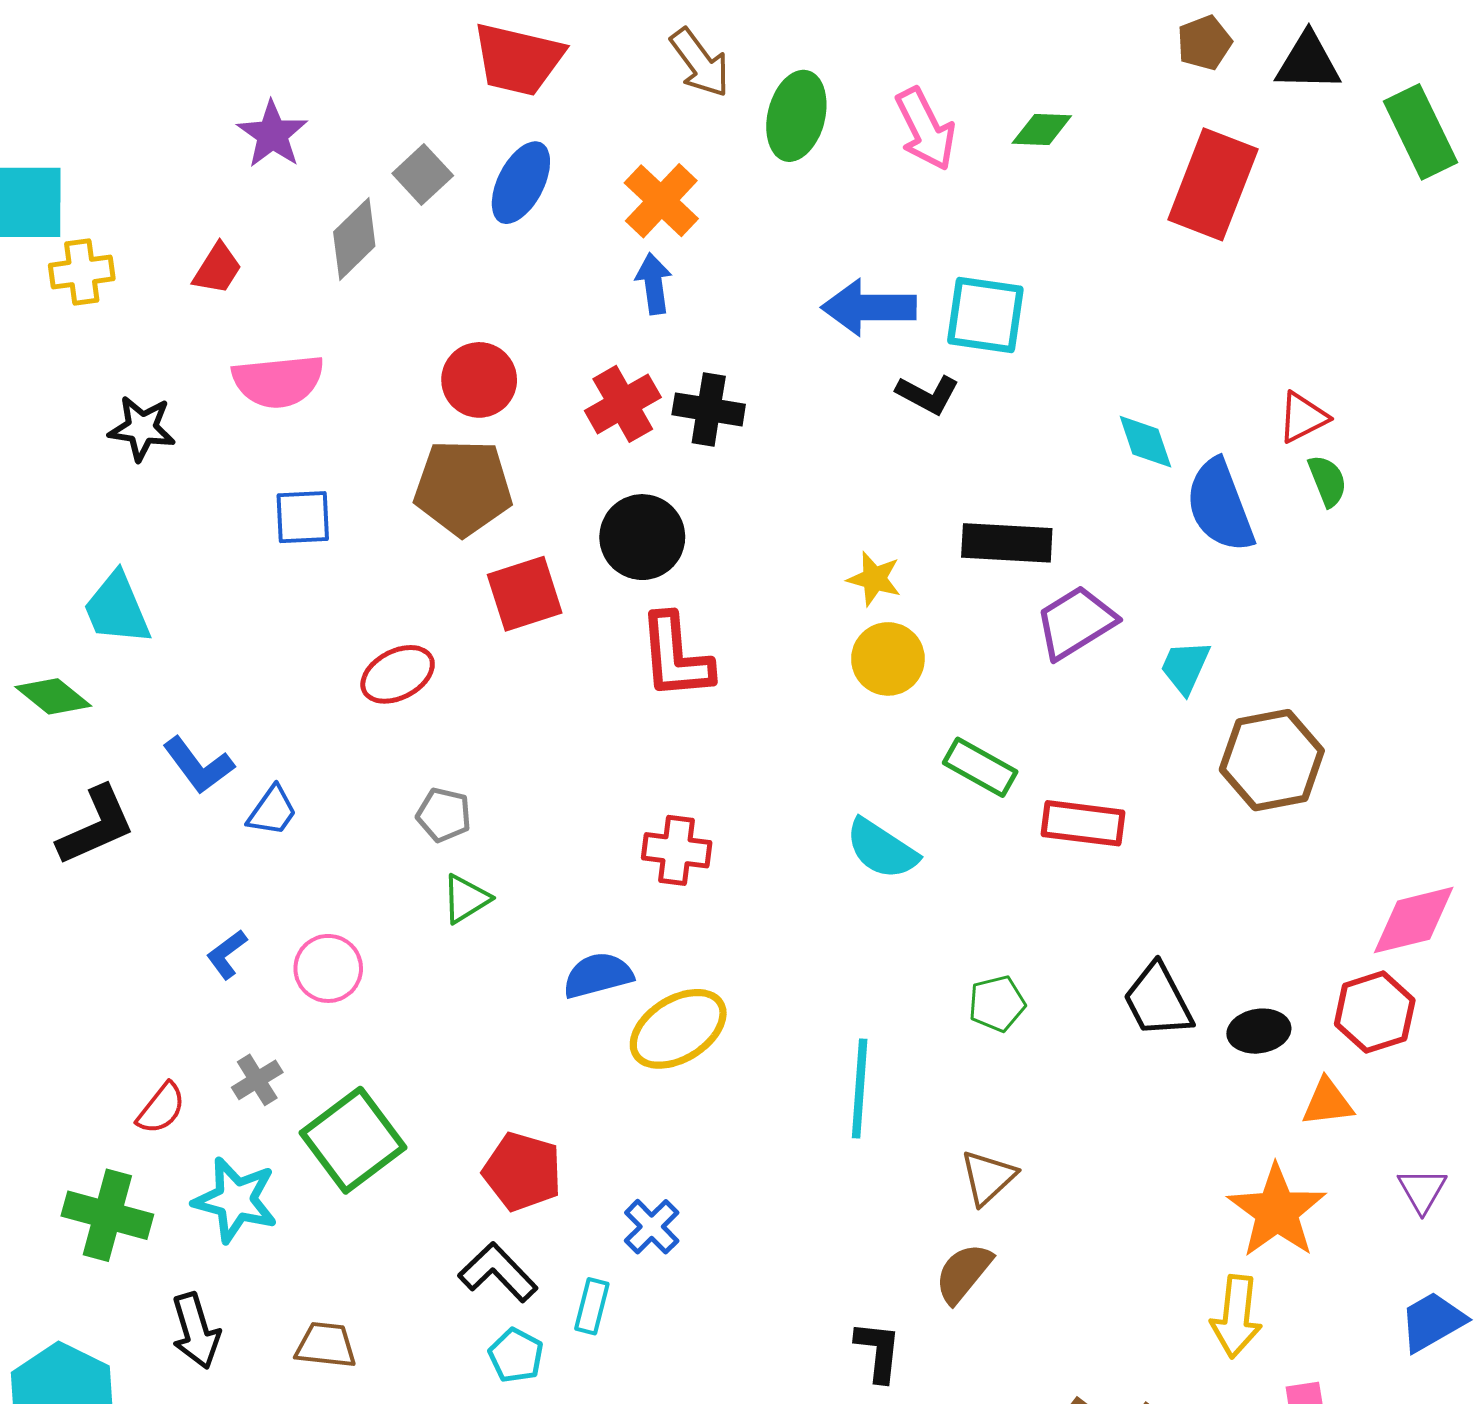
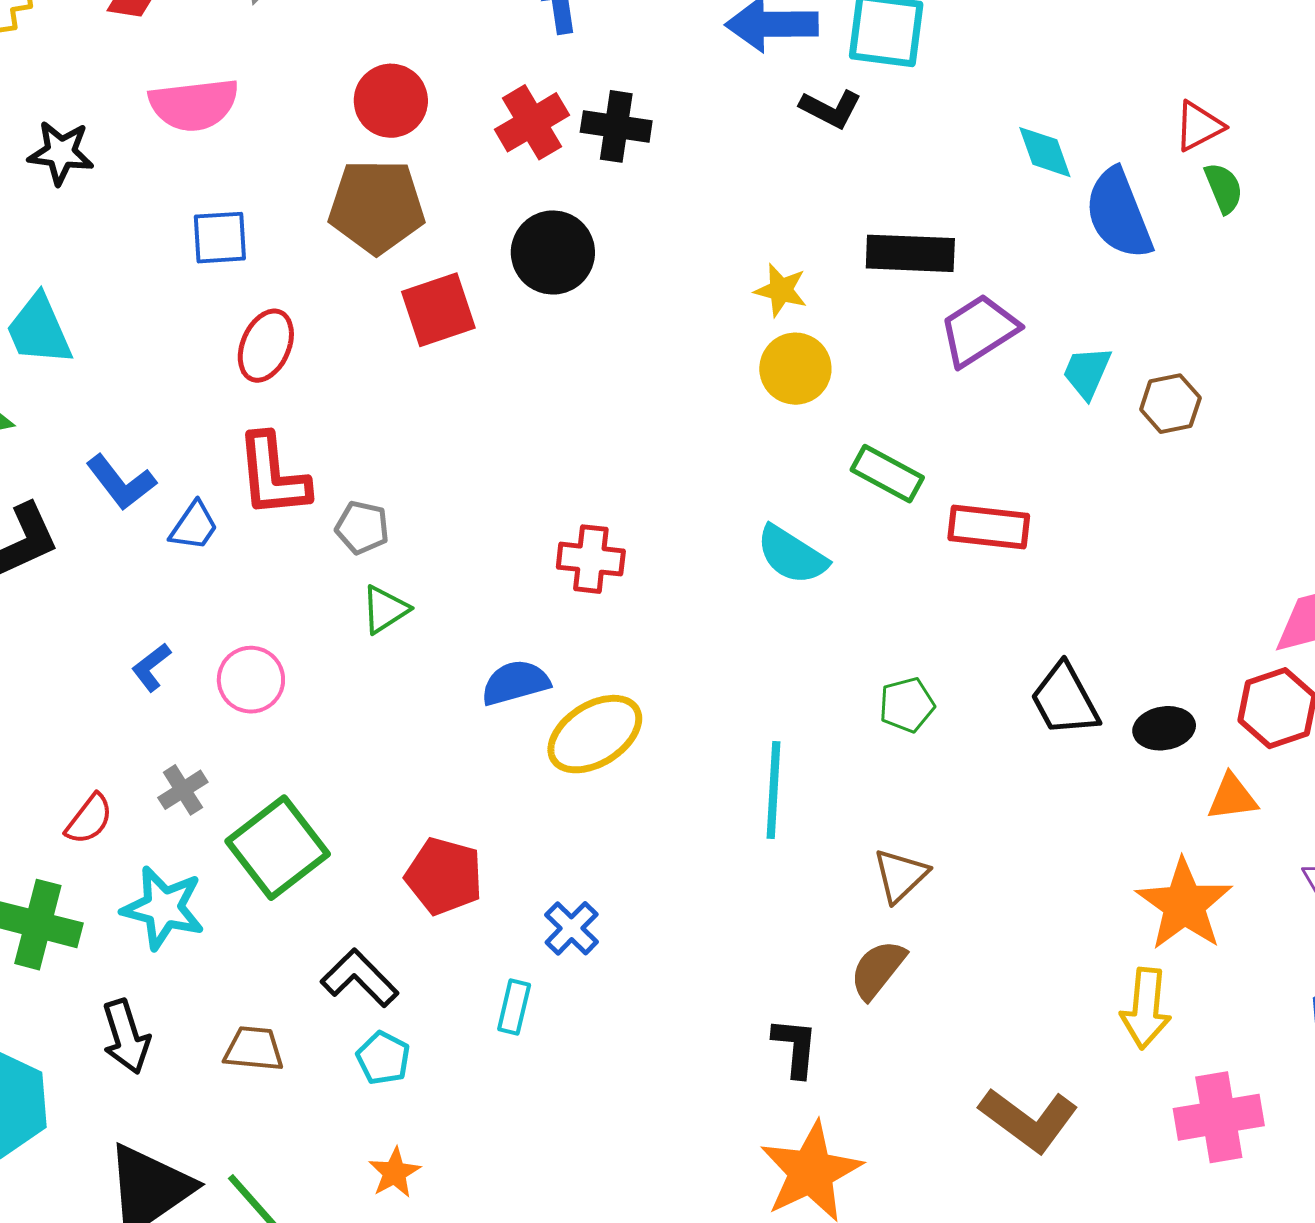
red L-shape: (676, 656) -> (273, 475), moved
red ellipse: (398, 674) -> (266, 346), moved, turned -38
brown hexagon: (1272, 760) -> (1170, 404), moved, size x0.6
black L-shape: (498, 1272) -> (360, 978), moved
cyan pentagon: (516, 1355) -> (383, 1058), moved

